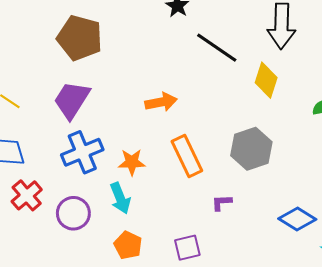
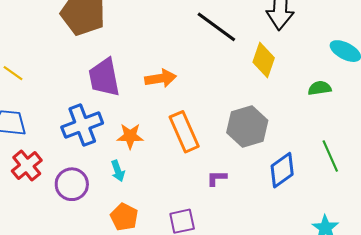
purple trapezoid: (72, 100) -> (104, 77), moved, turned -45
cyan arrow: (120, 198) -> (118, 171), size x0.7
blue diamond: (297, 219) -> (282, 170), moved, turned -69

